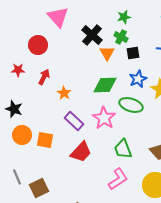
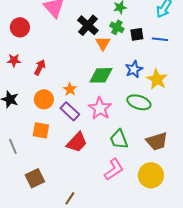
red circle: (38, 45) -> (20, 27), moved
black square: (133, 53) -> (137, 34), moved
orange star: (64, 93) -> (70, 89), moved
green ellipse: (131, 105) -> (139, 102), moved
orange circle: (22, 135) -> (44, 99), moved
gray line: (17, 177) -> (13, 146), moved

